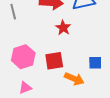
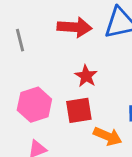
red star: (63, 28) -> (86, 76), moved

